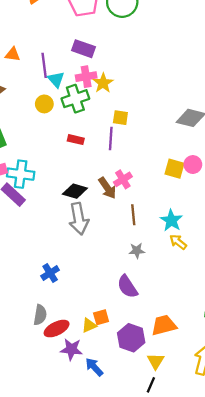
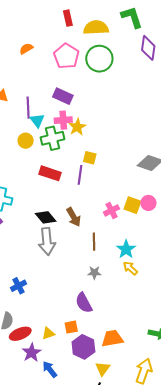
red rectangle: (76, 140) -> (50, 173), size x1.5
pink cross: (123, 179) -> (112, 210), moved
black diamond: (75, 191) -> (46, 217), turned 30
orange square: (101, 317) -> (71, 327), moved
purple star: (71, 349) -> (31, 353), turned 30

